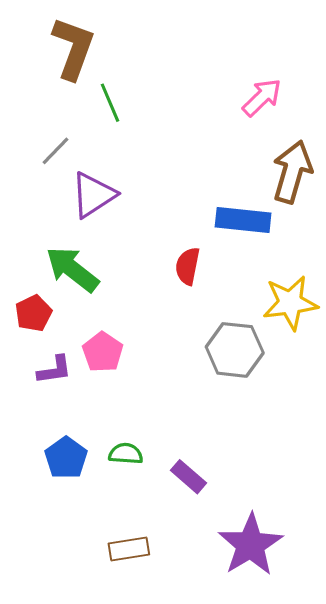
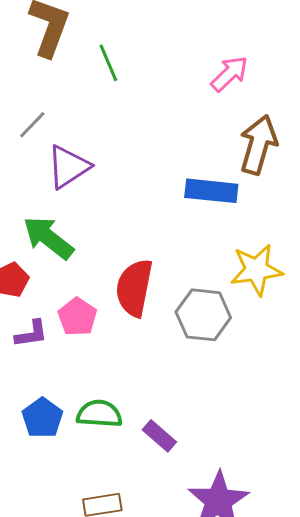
green line: (110, 103) -> (108, 63), moved
red semicircle: (188, 266) -> (134, 288), moved, size x1.6
green semicircle: (126, 454) -> (99, 414), size x1.4

